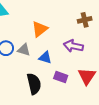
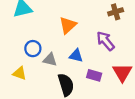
purple arrow: (73, 46) -> (105, 41), turned 42
gray triangle: (24, 50) -> (50, 60), moved

